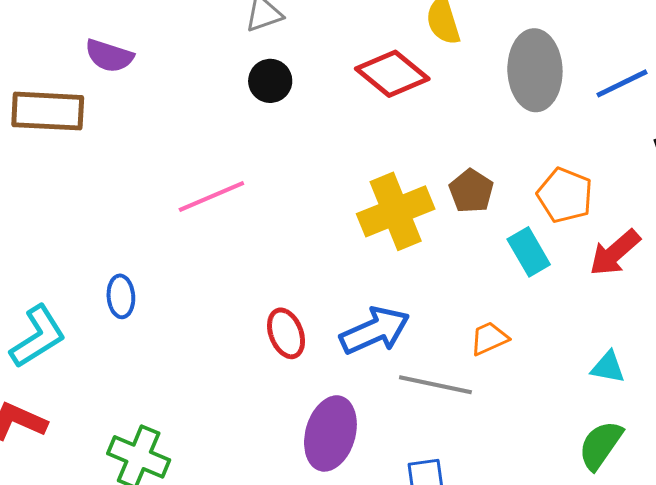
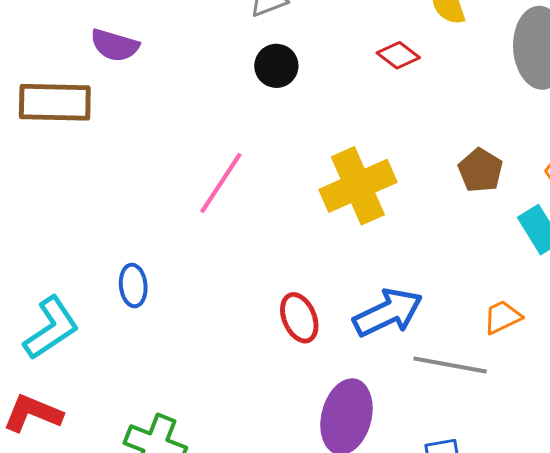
red diamond: (392, 74) -> (398, 55), size x0.6
pink line: (211, 196) -> (221, 183), turned -32
yellow cross: (396, 211) -> (358, 186), moved

